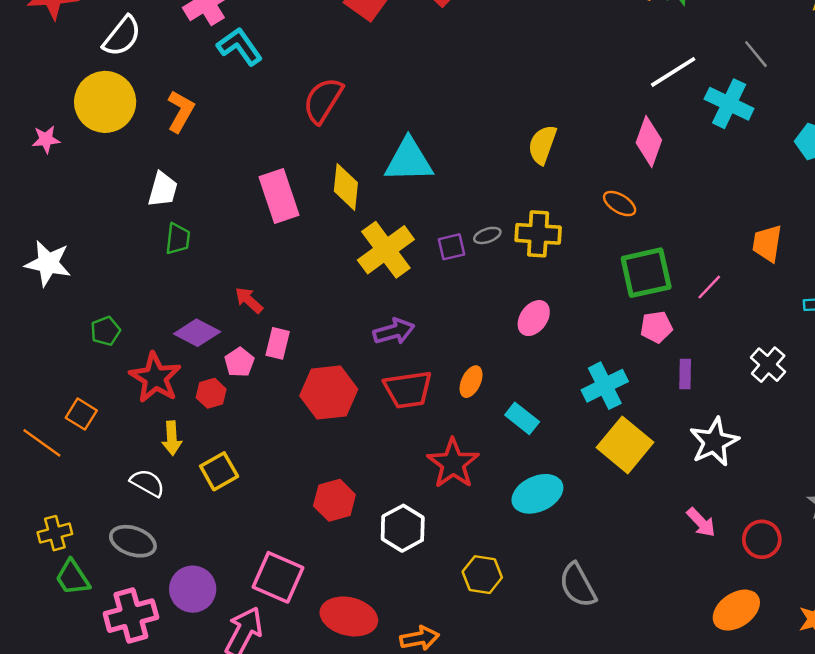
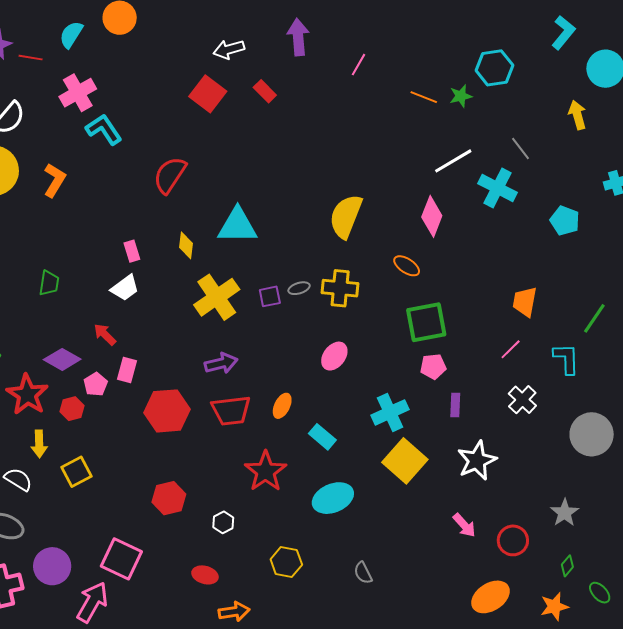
yellow semicircle: (542, 145) -> (346, 216), size x1.4
yellow diamond: (346, 187) -> (186, 245), size x0.7
white trapezoid: (163, 189) -> (125, 288), moved, turned 36
pink rectangle: (279, 196) -> (132, 251), size x0.5
pink line: (709, 287) -> (511, 349), moved
white hexagon: (403, 528) -> (223, 522), size x0.6
gray semicircle: (578, 585) -> (363, 573), size x0.6
red ellipse: (349, 616) -> (205, 575), moved, size x0.6

